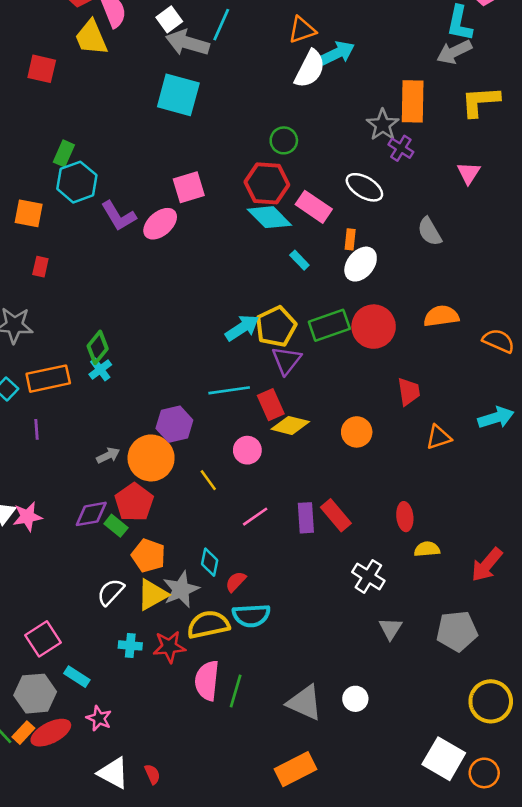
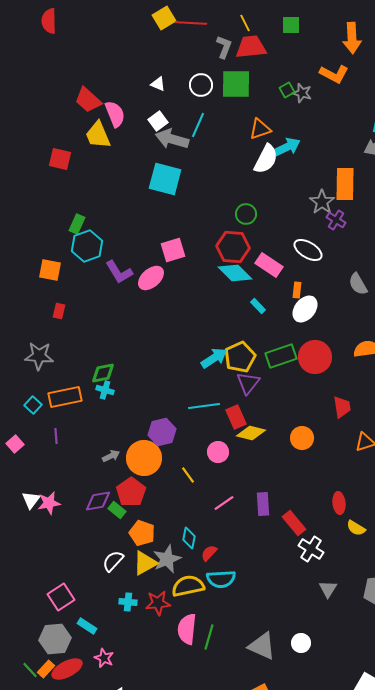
green diamond: (98, 347) -> (103, 373), turned 40
cyan cross: (100, 369) -> (105, 390), turned -36
red rectangle: (336, 515) -> (294, 523), moved
yellow semicircle: (427, 549) -> (356, 528), turned -144

